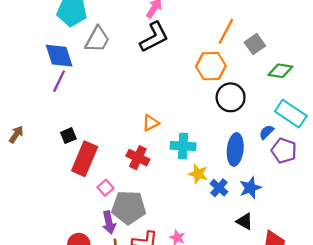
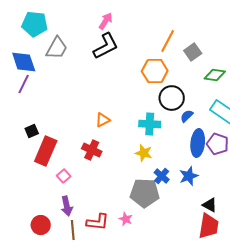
blue semicircle: (266, 132) -> (187, 116), moved
cyan cross: (183, 146) -> (150, 124), moved
blue ellipse: (235, 149) -> (198, 143), moved
yellow star: (198, 174) -> (144, 153), moved
gray pentagon: (129, 207) -> (145, 193), moved
black triangle: (244, 221) -> (210, 205), moved

